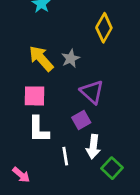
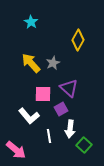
pink square: (34, 96) -> (43, 94), moved
white L-shape: (38, 129) -> (29, 116), turned -40
pink arrow: (21, 175) -> (16, 150), size x1.5

